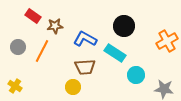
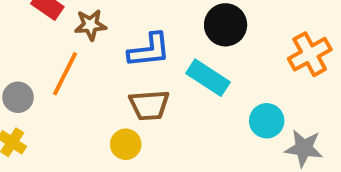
blue L-shape: (85, 39) -> (149, 50), turned 145
gray circle: (18, 47) -> (18, 97), moved
cyan circle: (136, 75) -> (267, 121), moved

